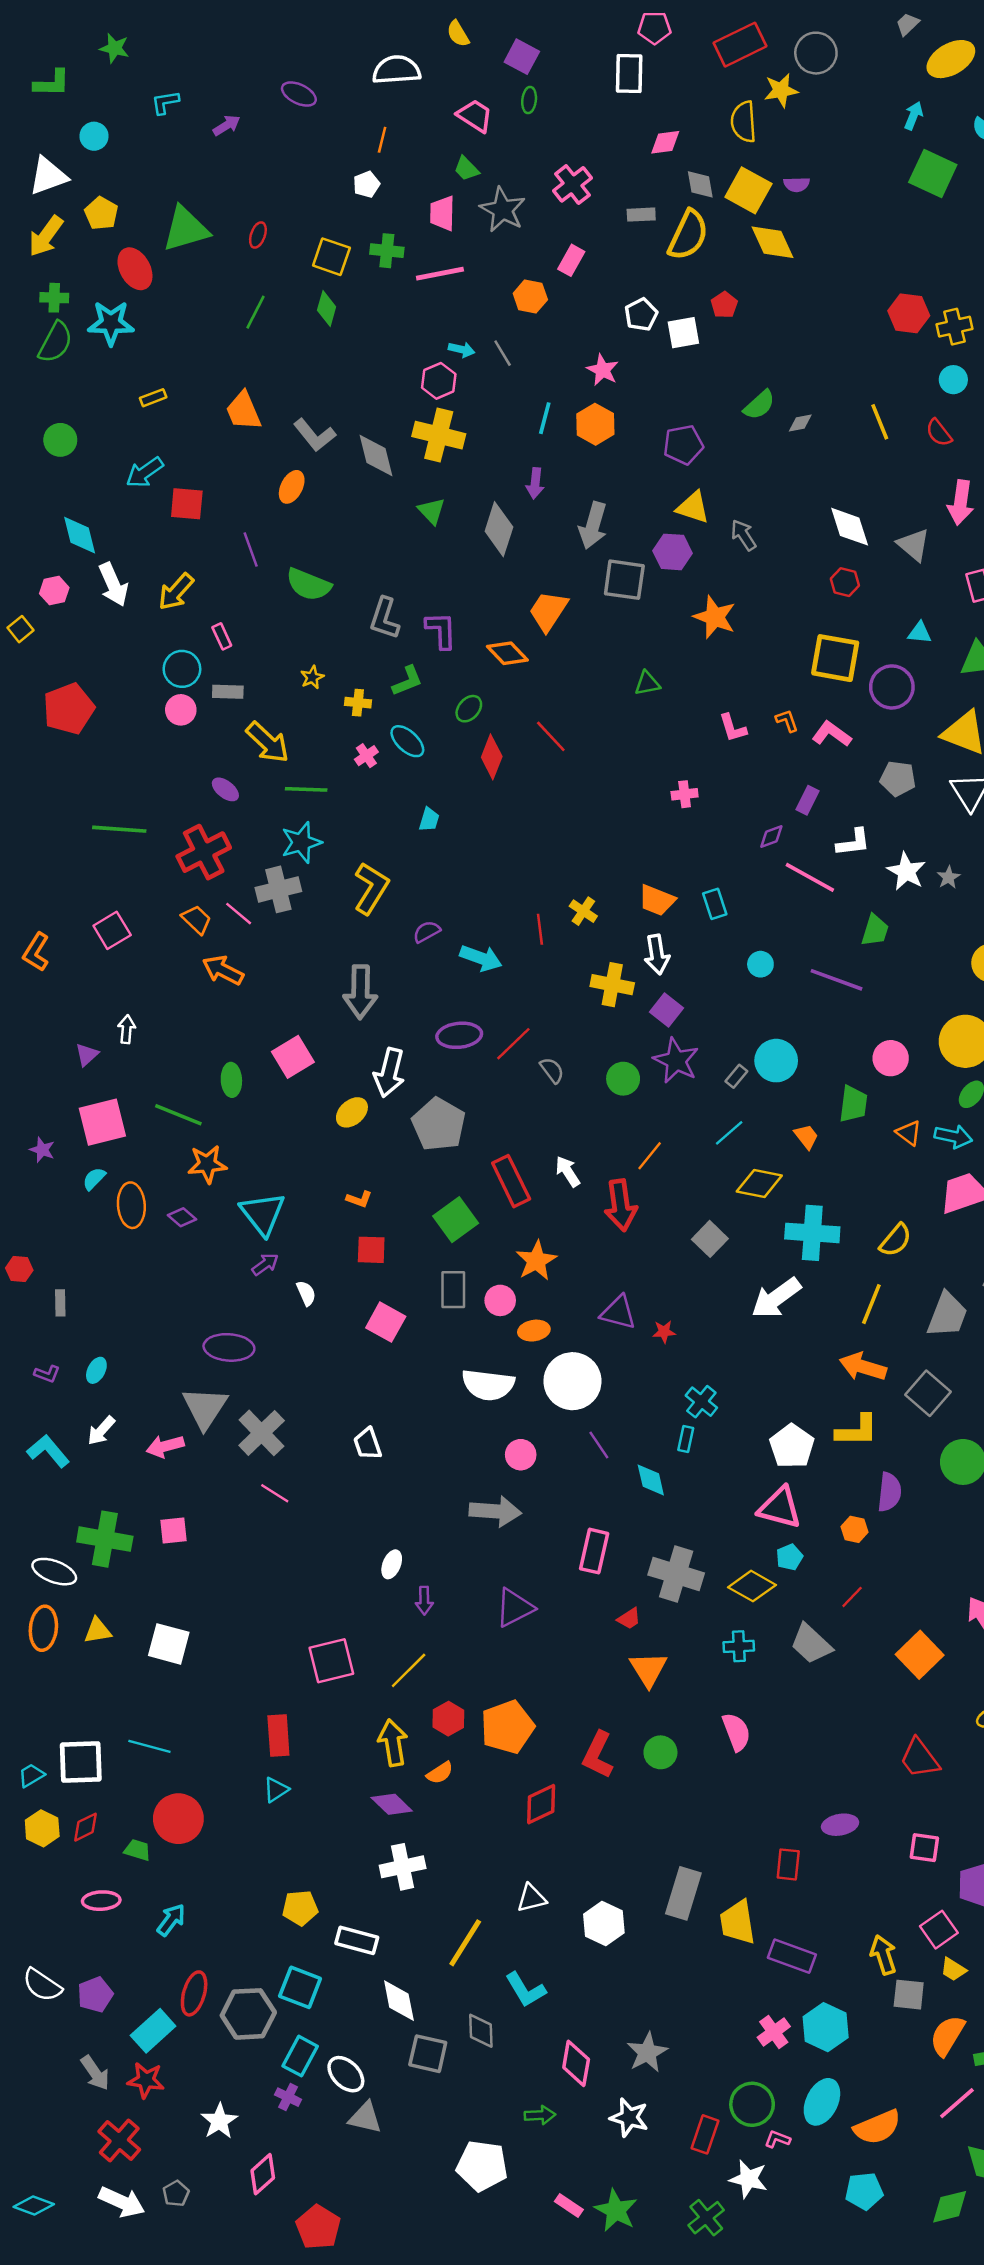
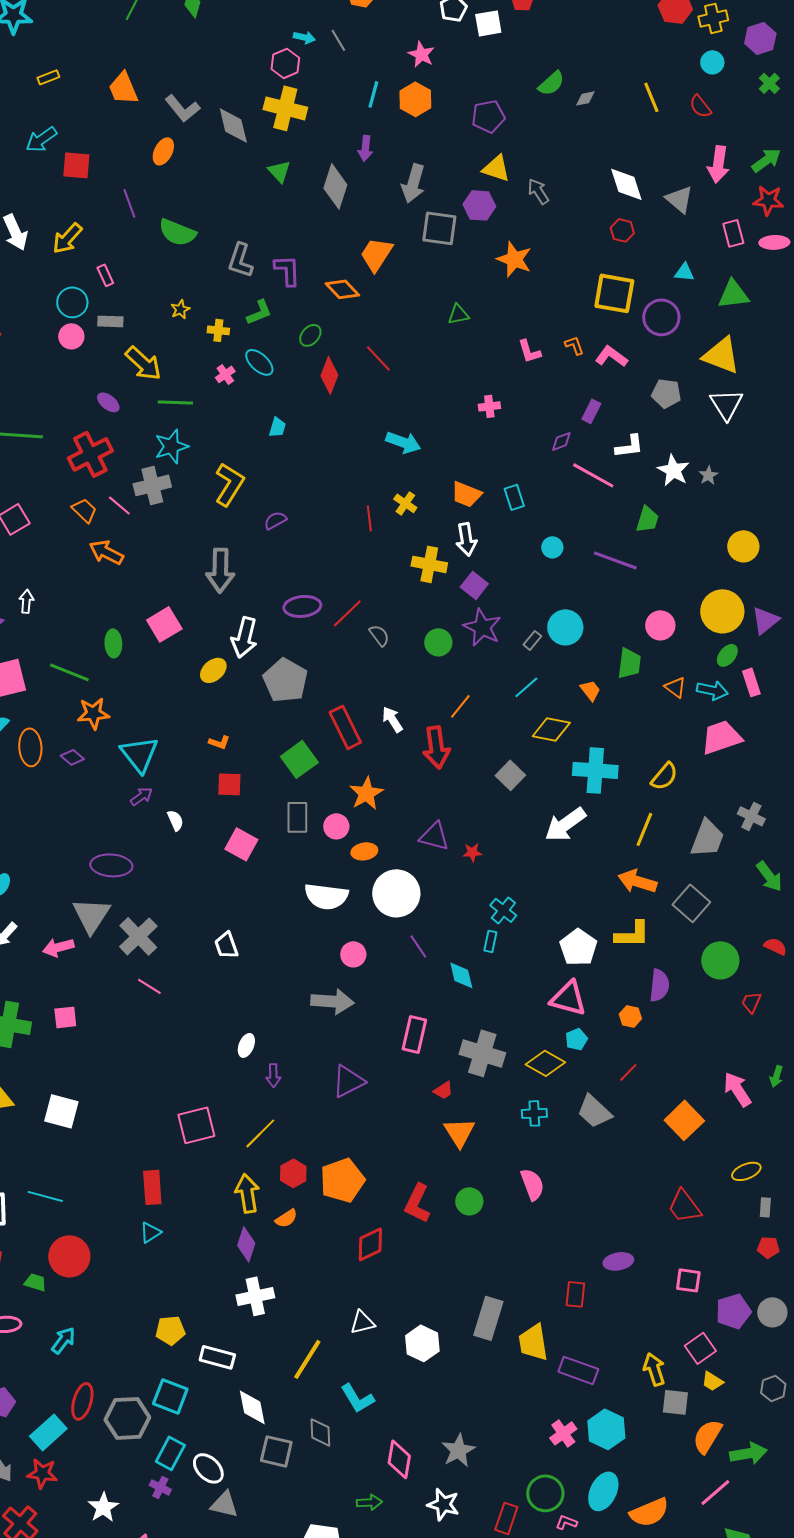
cyan arrow: (481, 958) -> (403, 442), moved
purple diamond: (392, 1804) -> (246, 1244), turned 64

